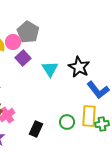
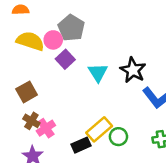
yellow rectangle: (89, 116) -> (99, 129), moved, turned 45
black rectangle: (36, 129) -> (81, 145), turned 42

